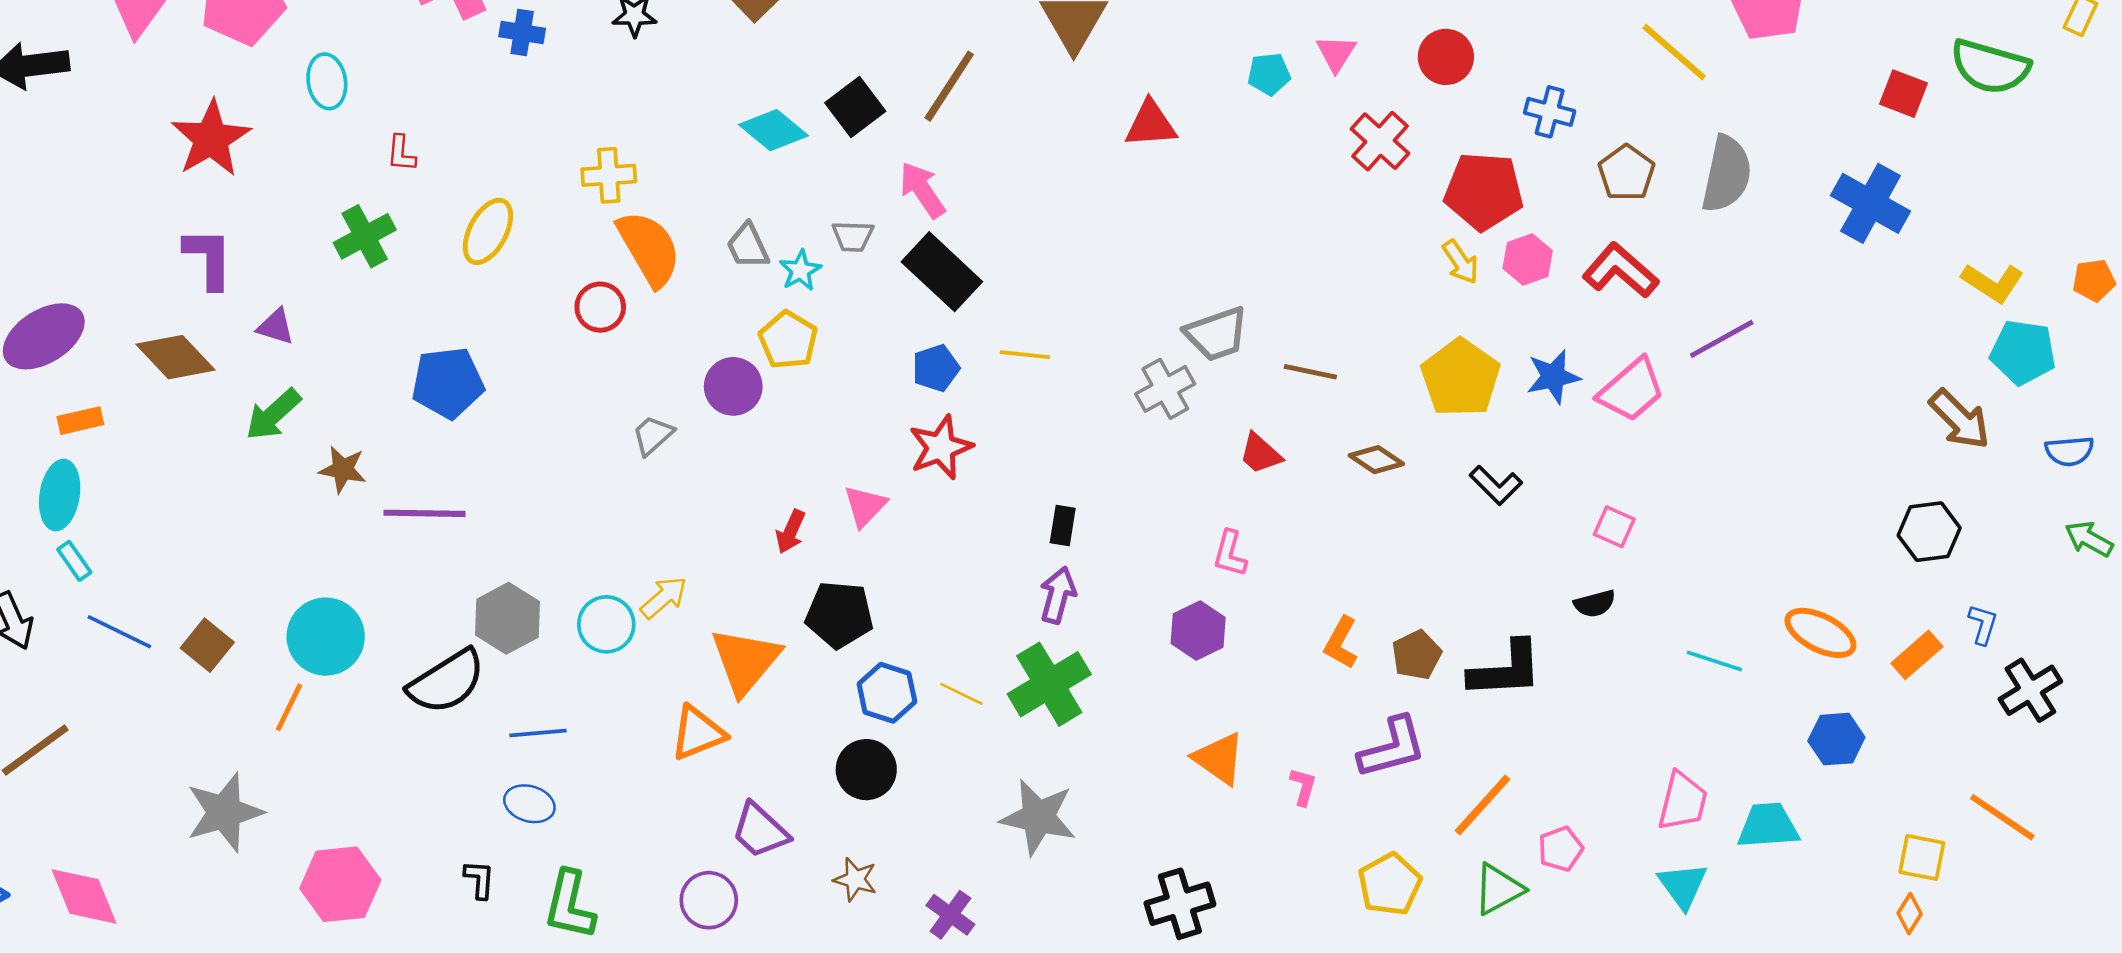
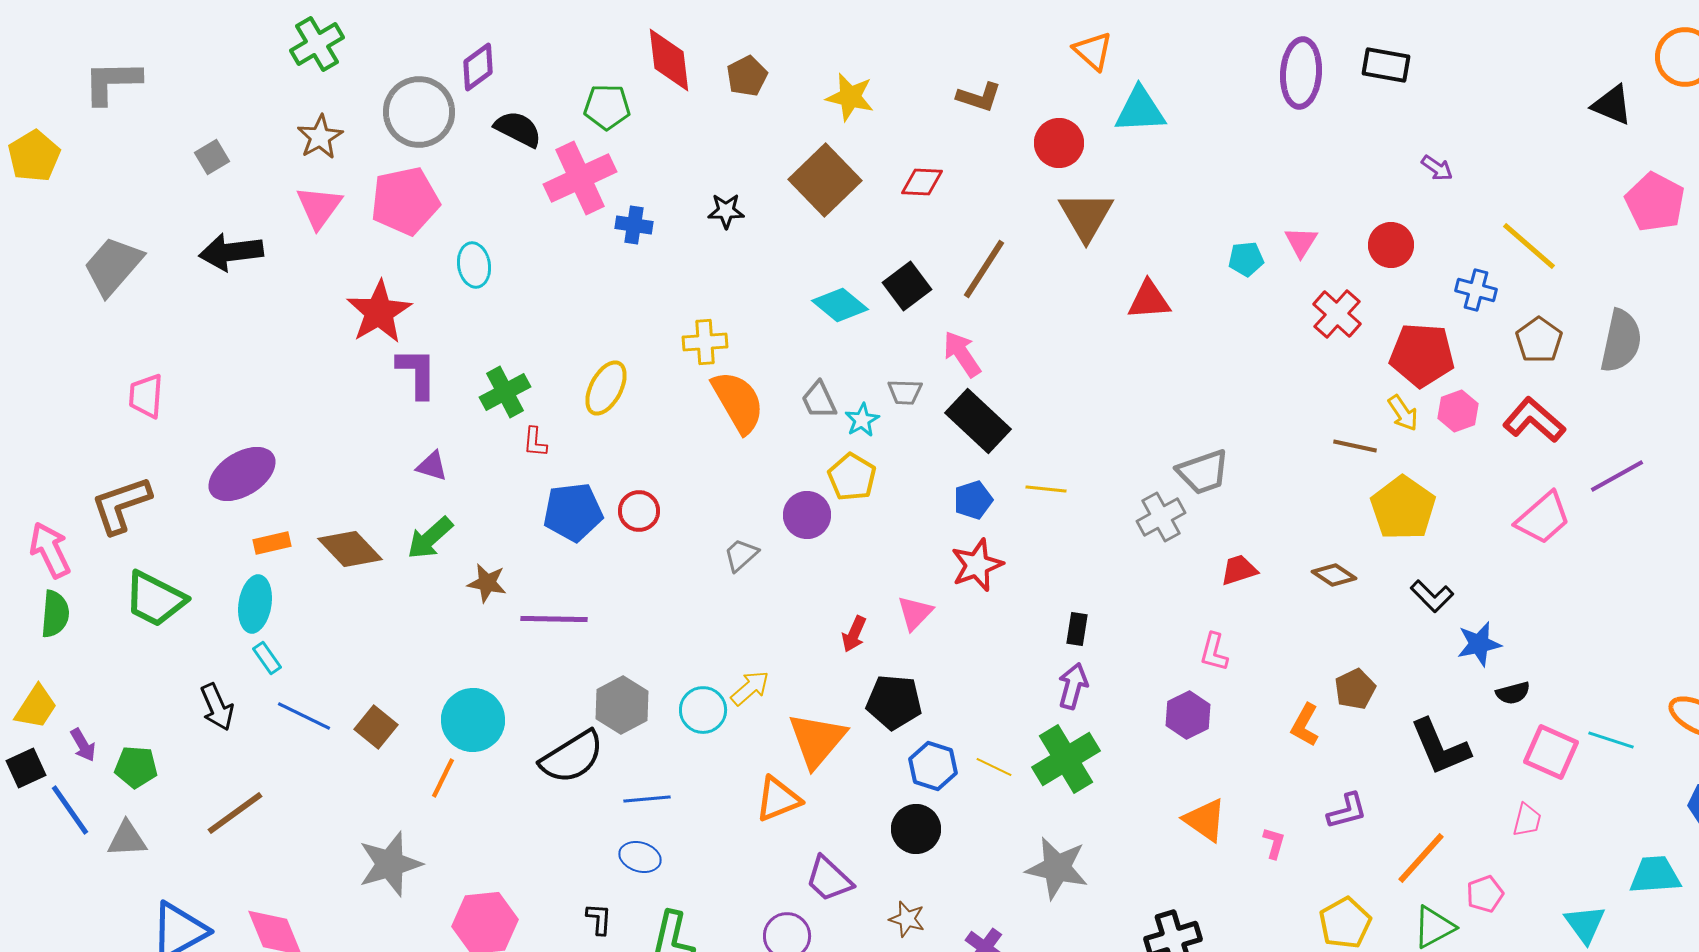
yellow line: (1674, 52) -> (1529, 246), moved
red L-shape: (401, 153) -> (535, 442), moved
purple L-shape: (208, 258) -> (417, 373), moved
red circle: (600, 307) -> (639, 511), moved
brown diamond: (176, 357) -> (350, 549), moved
brown line: (1310, 372) -> (1355, 446), moved
blue star: (1553, 377) -> (1479, 644), moved
red trapezoid: (1260, 454) -> (1239, 570), turned 120
pink square: (1614, 527) -> (1551, 752), moved, size x1.6
brown pentagon: (1417, 655) -> (1355, 689), moved
black L-shape: (1506, 670) -> (1440, 747), turned 70
purple L-shape: (1392, 748) -> (1347, 811), size x0.7
pink trapezoid: (1683, 801) -> (1527, 820), moved, size x0.7

